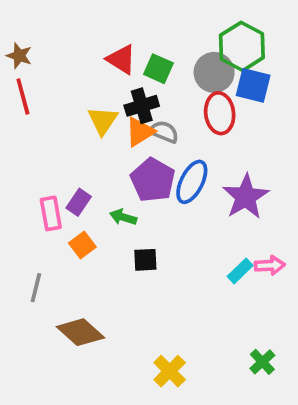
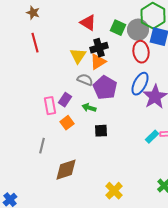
brown star: (19, 56) -> (33, 13), moved
green square: (158, 69) -> (118, 28), moved
gray semicircle: (164, 132) -> (85, 80), moved
blue ellipse: (192, 182) -> (140, 84), moved
brown diamond: (80, 332) -> (66, 170), turned -60

